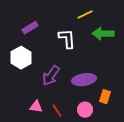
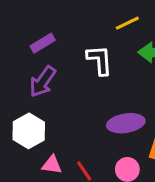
white hexagon: (21, 58) -> (29, 131), moved
purple arrow: (51, 76) -> (43, 82), moved

